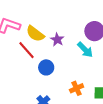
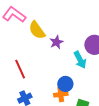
red line: (26, 50) -> (20, 69), moved
blue circle: (46, 67) -> (65, 84), moved

